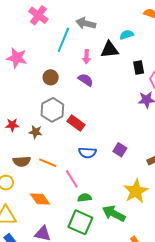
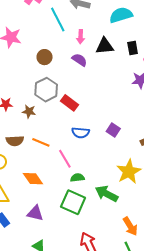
cyan semicircle: (127, 35) -> (121, 15), size x1.6
cyan line: (63, 40) -> (58, 19), turned -50
black triangle: (110, 50) -> (105, 46), moved

